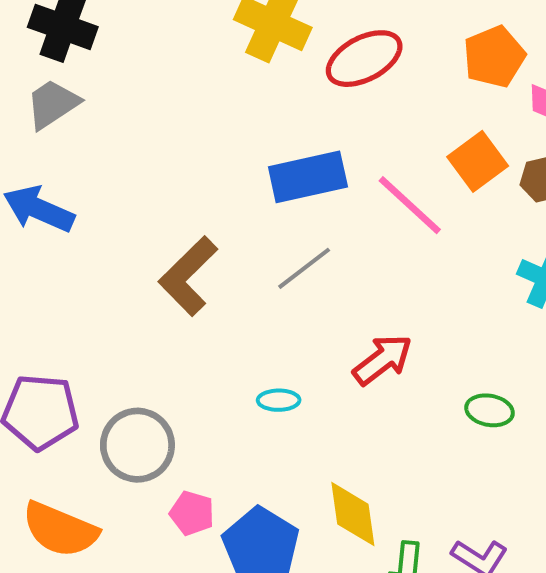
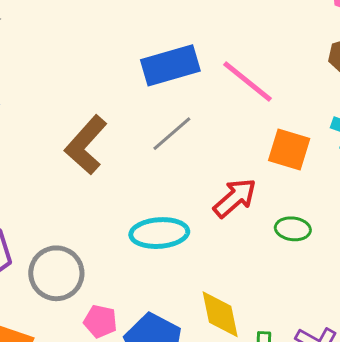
orange square: (478, 161) -> (289, 149), moved, turned -33
cyan ellipse: (279, 400) -> (159, 233), size x1.8
green ellipse: (490, 410) -> (293, 229), moved

